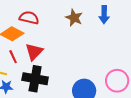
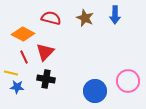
red semicircle: (29, 18) -> (51, 18), moved
black cross: (35, 79) -> (46, 79), size x0.7

